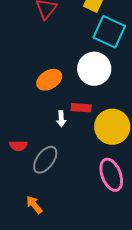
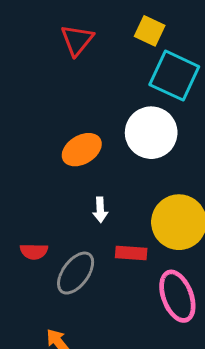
red rectangle: (81, 108) -> (131, 253), moved

